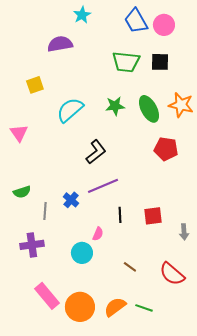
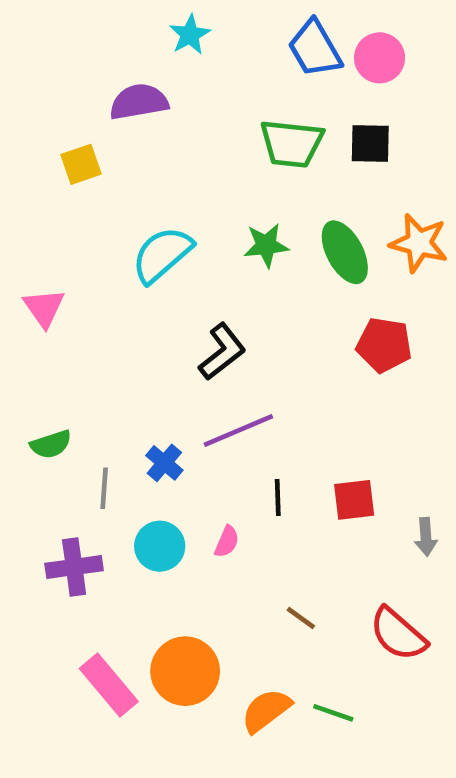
yellow square: (35, 85) -> (81, 164), moved
cyan circle: (82, 253) -> (160, 546), moved
orange circle: (80, 307) -> (185, 671), moved

